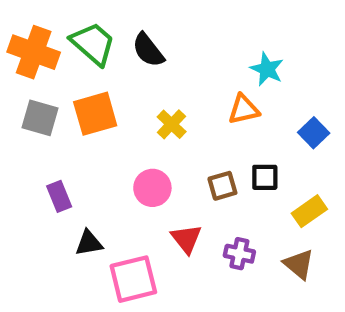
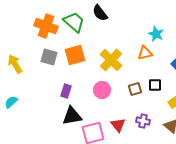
black semicircle: (148, 50) -> (100, 13), moved
yellow cross: (172, 124) -> (111, 60), size x1.6
purple rectangle: (59, 196) -> (66, 91), moved, turned 40
red triangle: (186, 239) -> (118, 125), moved
black triangle: (89, 243) -> (72, 116), size x1.5

